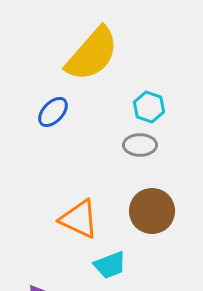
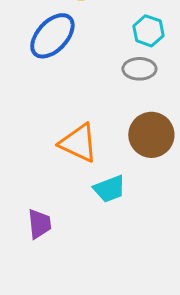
blue ellipse: (53, 112) -> (52, 36), size x1.5

